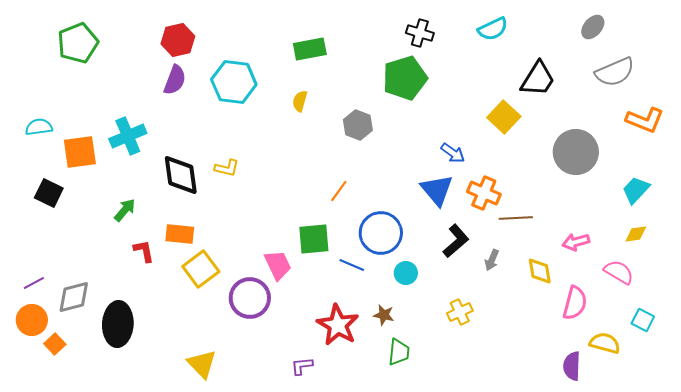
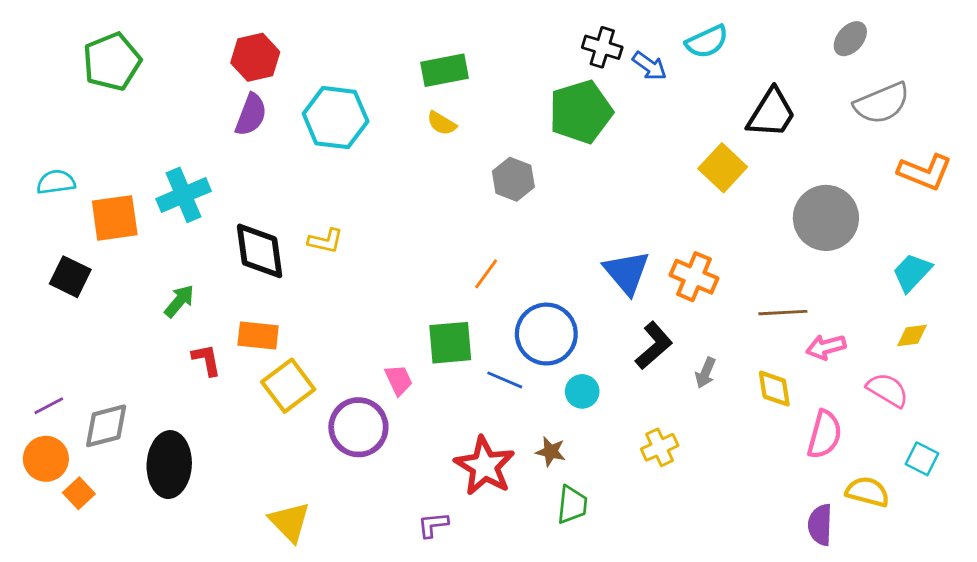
yellow semicircle: (300, 101) -> (442, 123), moved, turned -75
blue arrow: (453, 153) -> (650, 66), moved
brown line: (516, 218) -> (783, 313), moved
pink trapezoid: (278, 265) -> (399, 380), size x0.7

